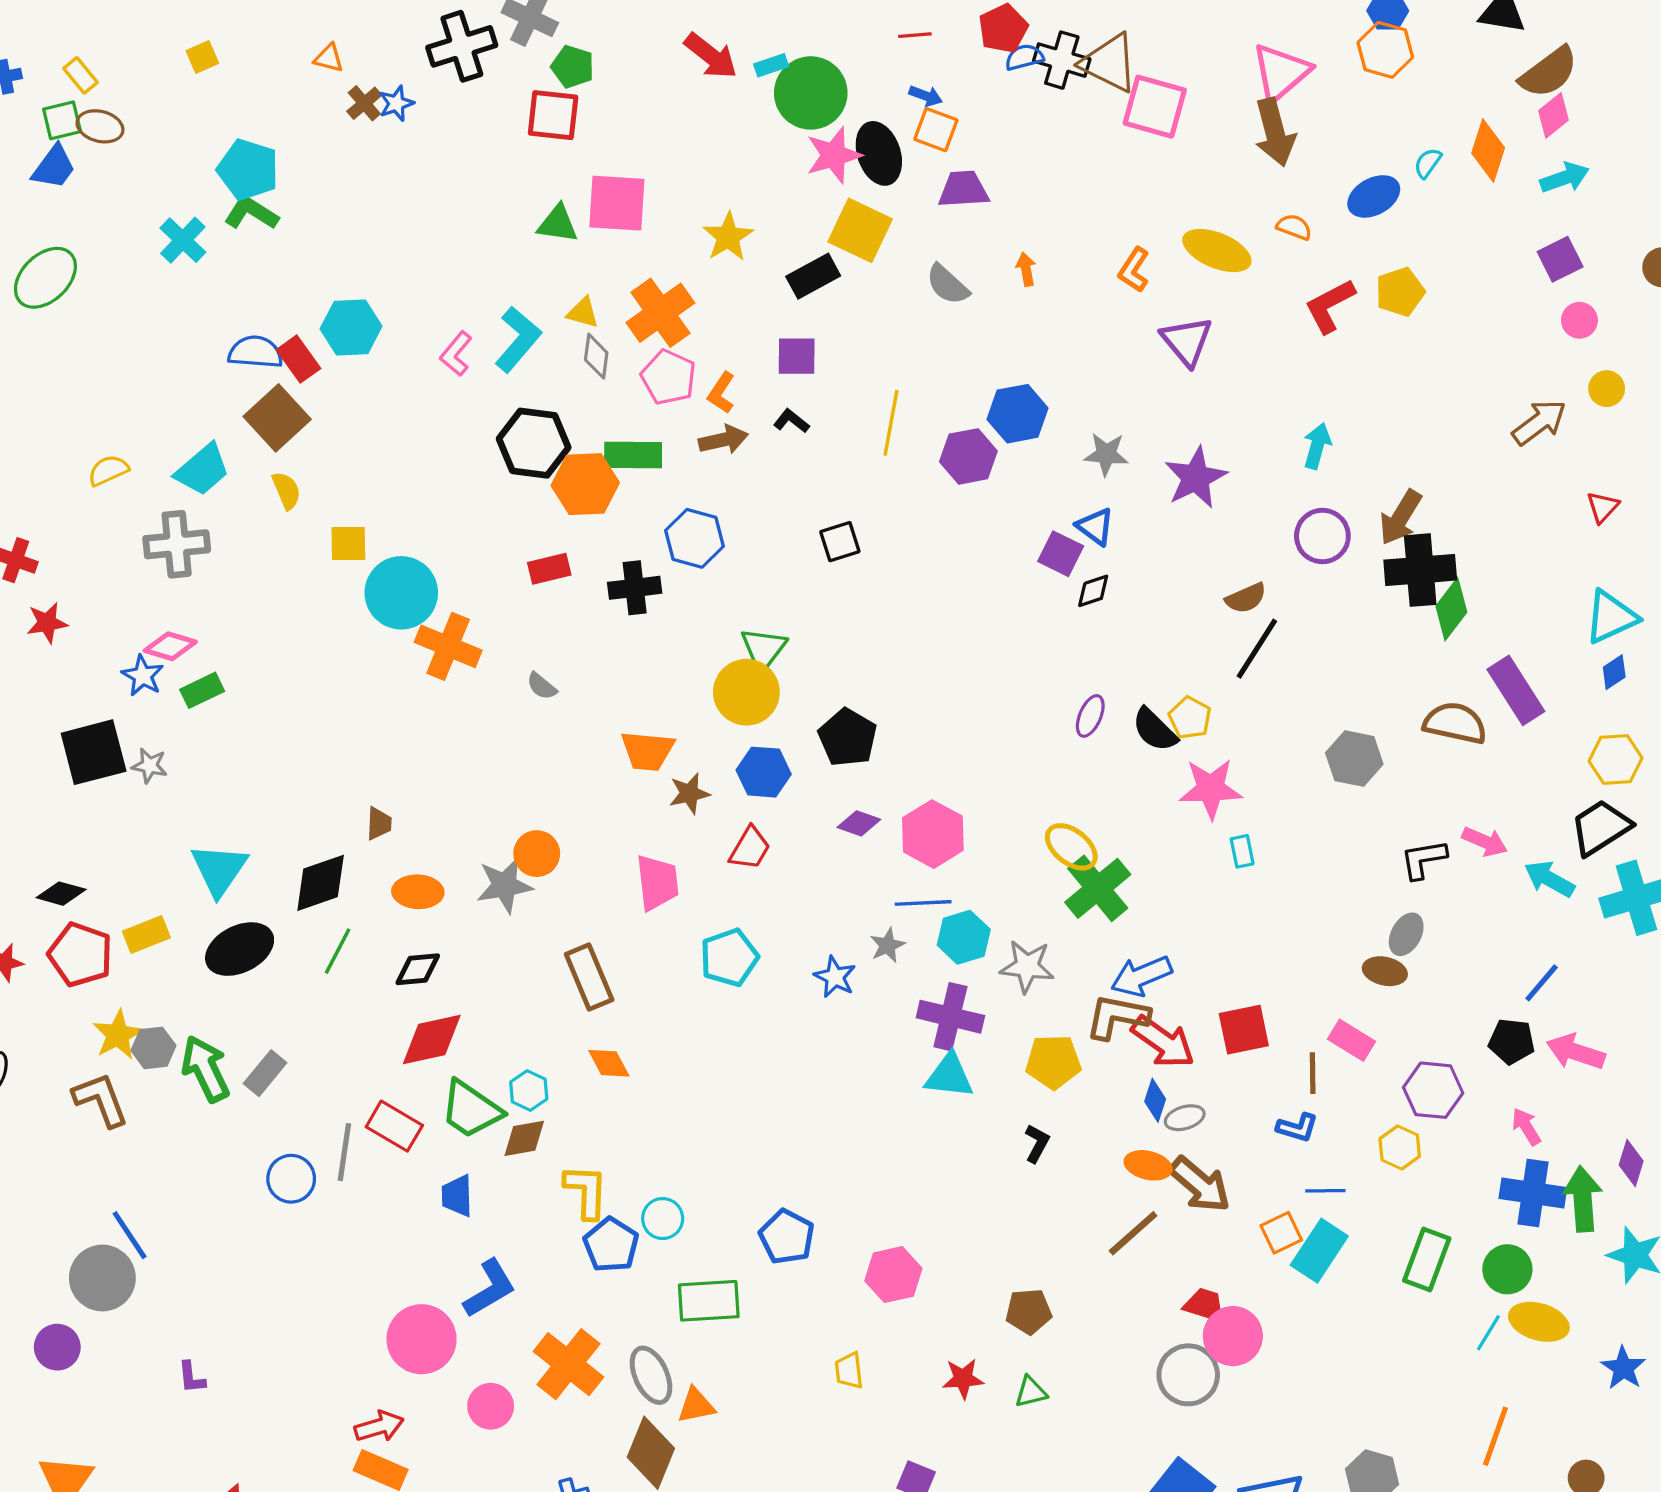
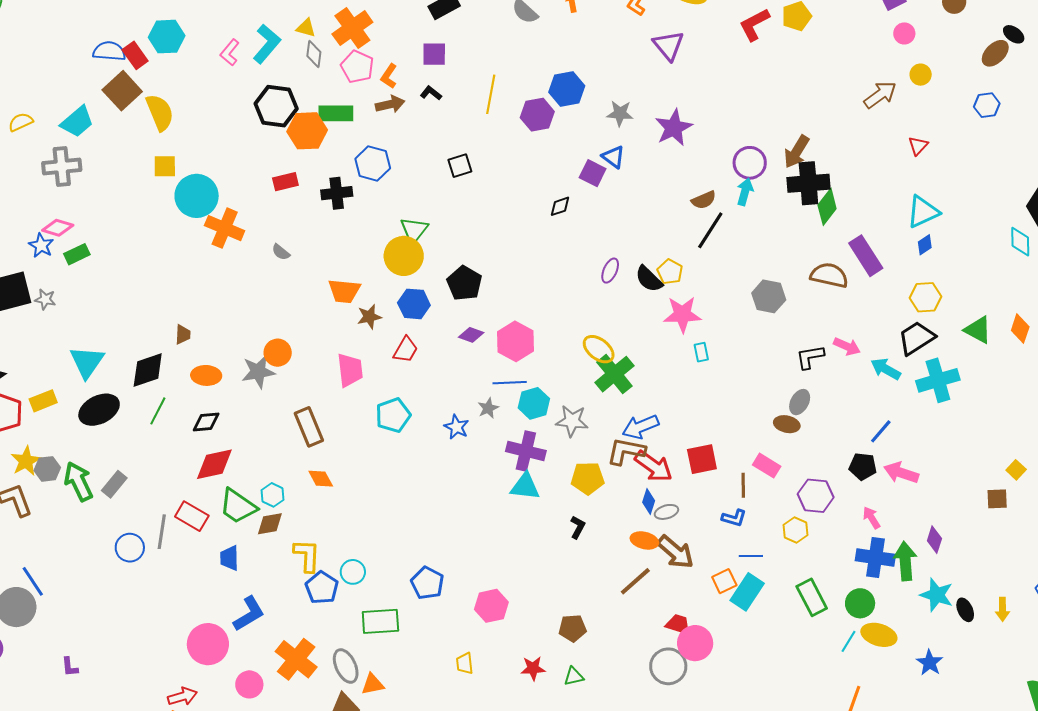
cyan arrow: (1317, 446) -> (745, 192), moved
yellow semicircle: (286, 491) -> (160, 112), moved, size x1.6
black diamond: (1093, 591) -> (560, 206), moved
green rectangle: (1427, 1260) -> (812, 597), turned -48

